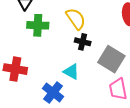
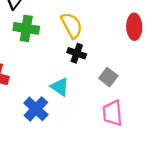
gray square: (111, 59) -> (108, 77), size x0.6

